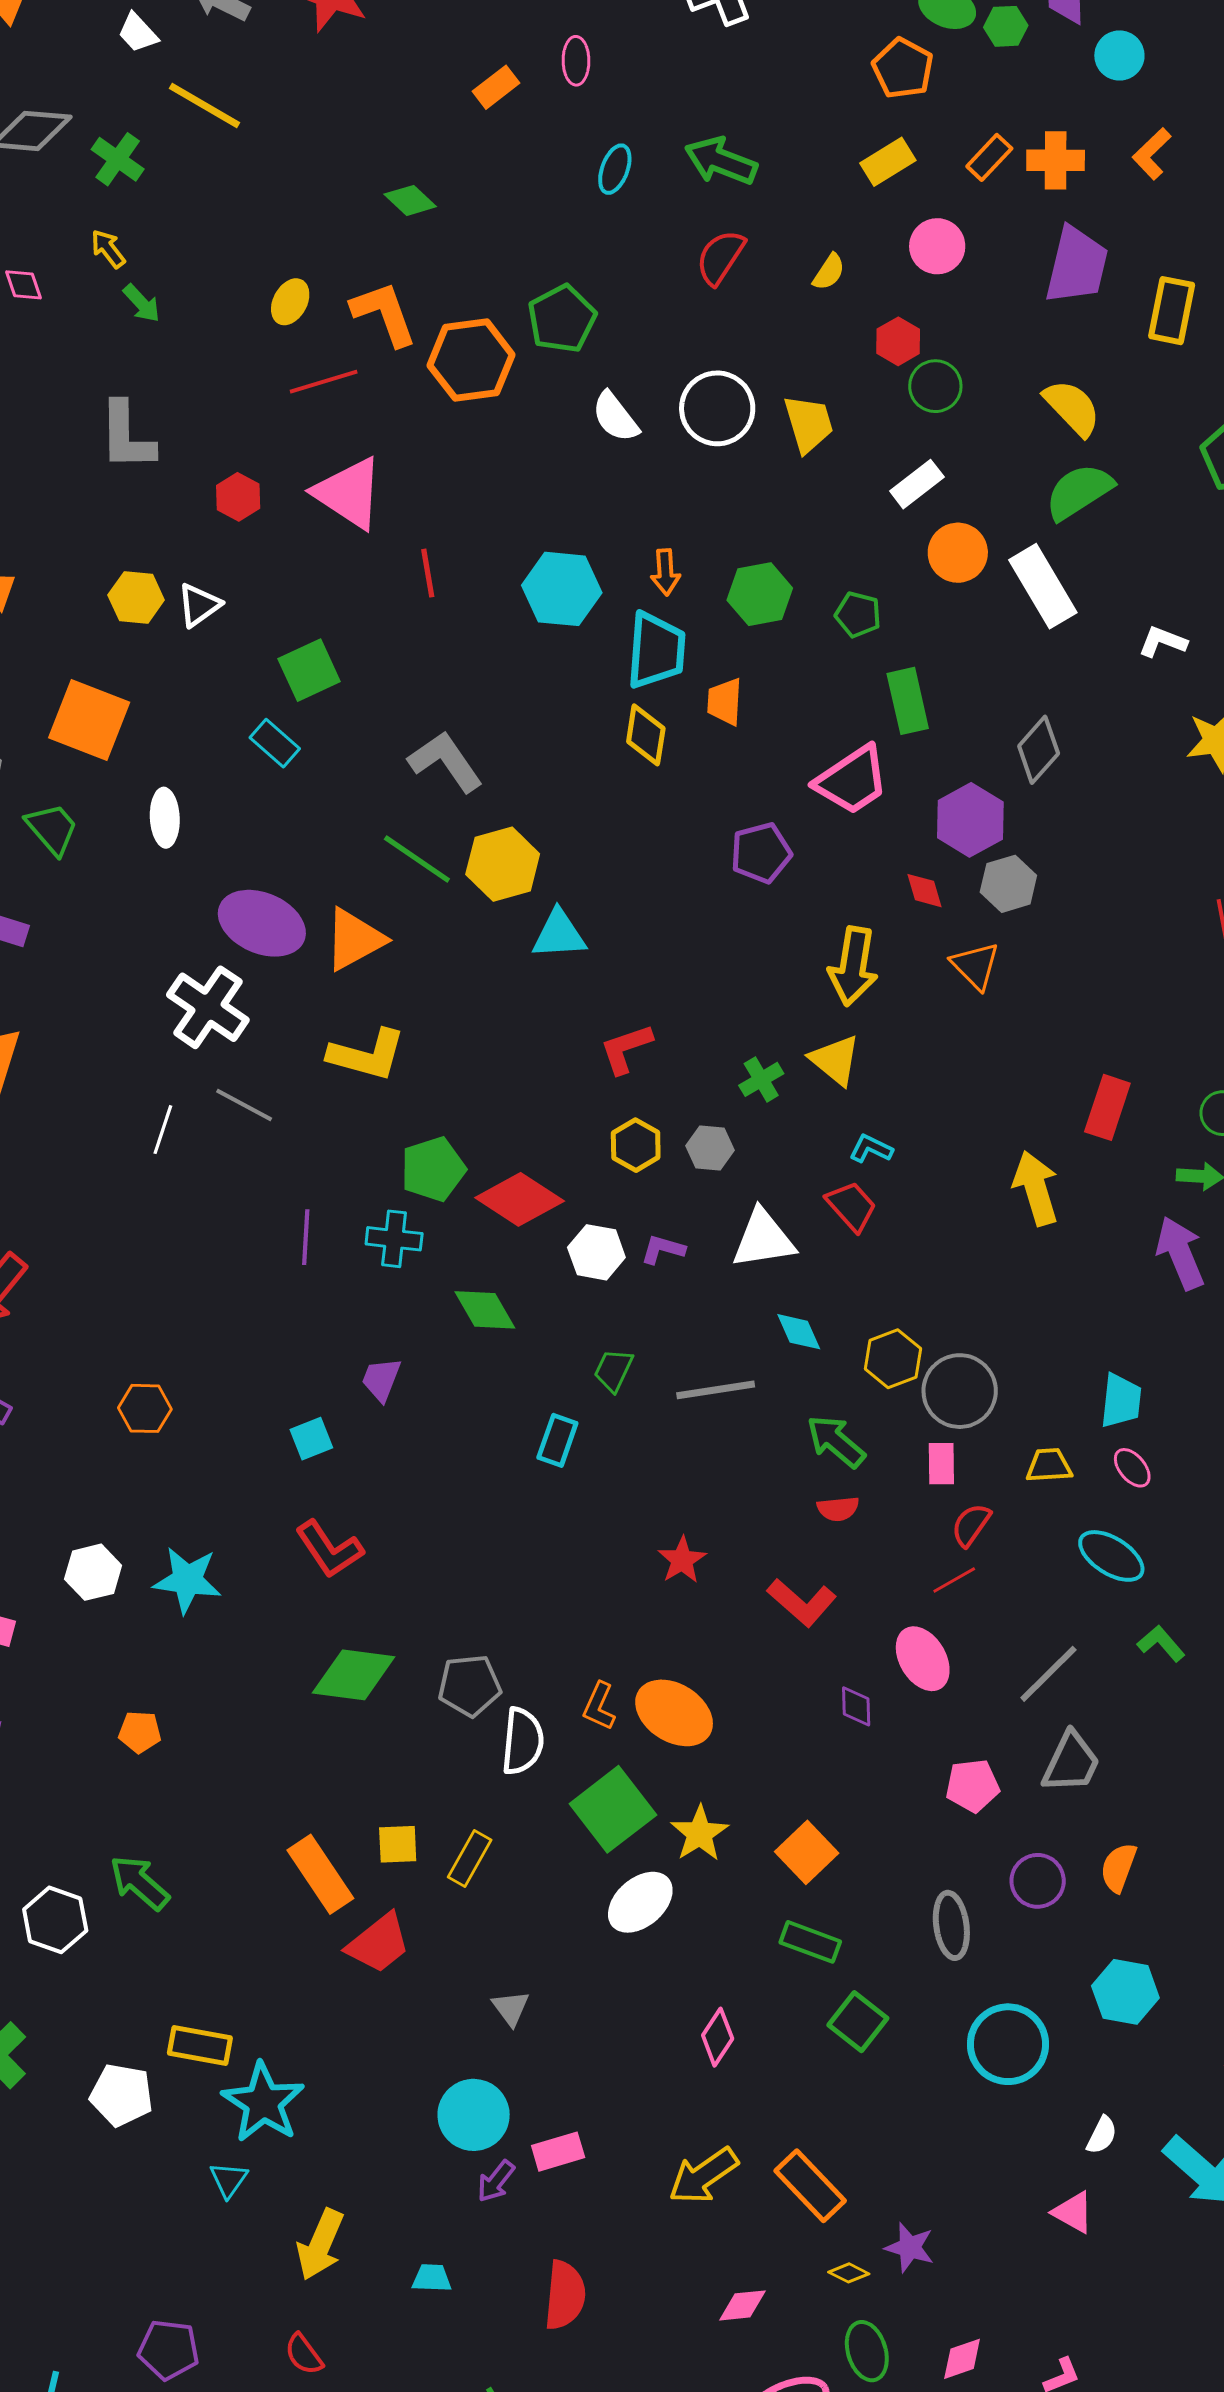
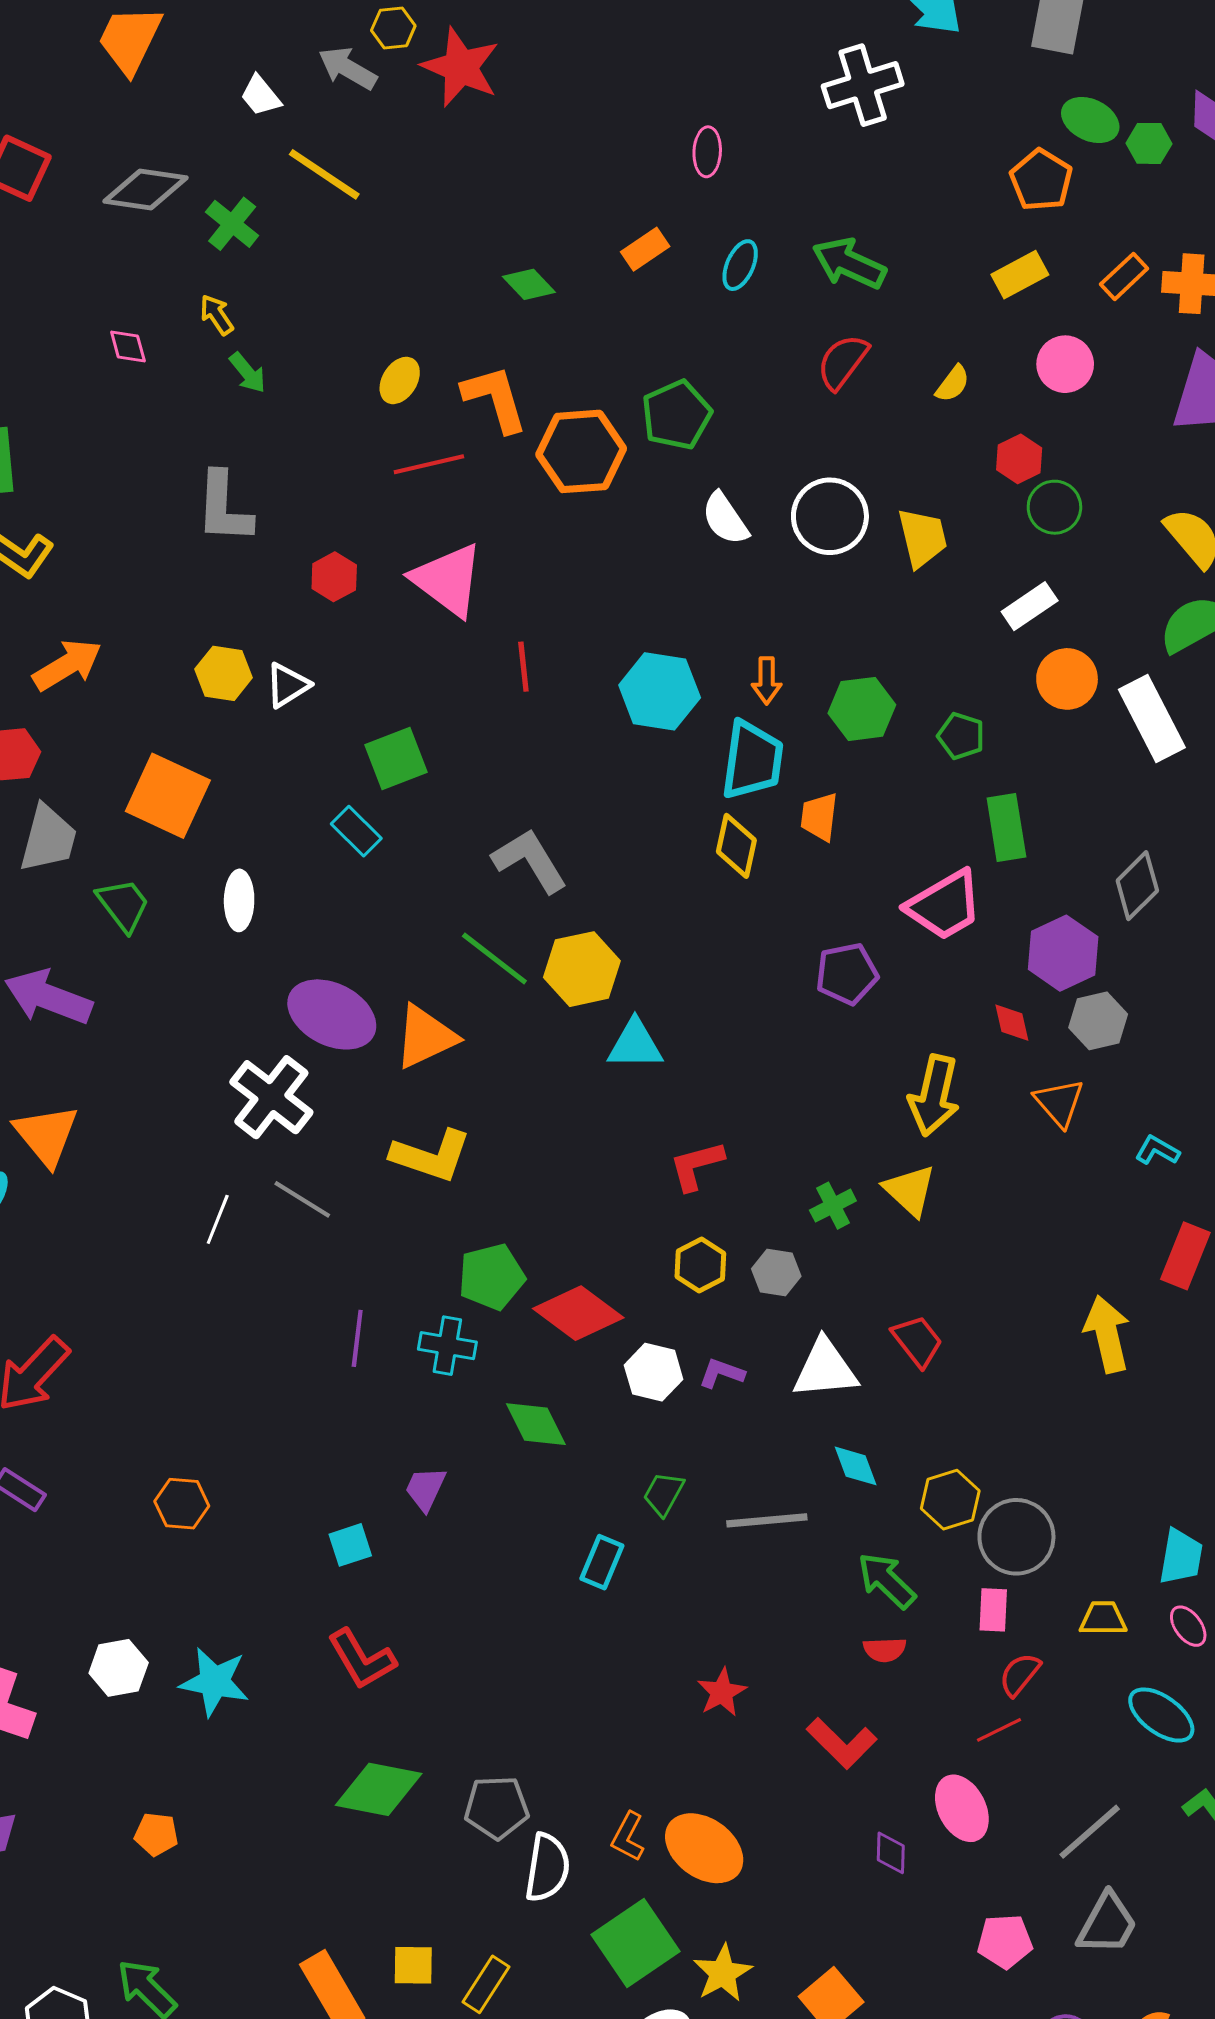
orange rectangle: (496, 87) -> (645, 249), moved
cyan L-shape: (871, 1149) -> (1157, 1150), moved

